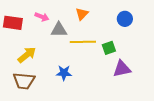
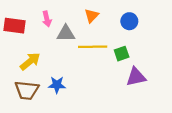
pink arrow: (42, 17) -> (47, 19), turned 56
blue circle: (125, 19) -> (129, 21), moved
blue star: (64, 73) -> (57, 85), moved

